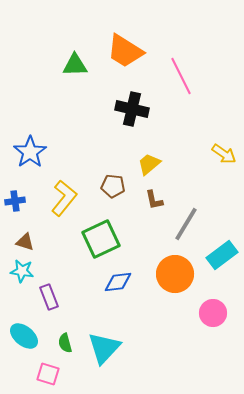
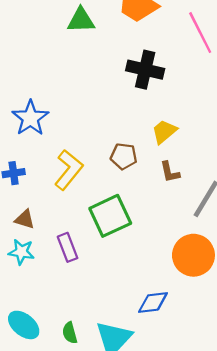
blue diamond: (118, 282) -> (153, 302), moved
purple rectangle: (49, 297) -> (68, 247), moved

